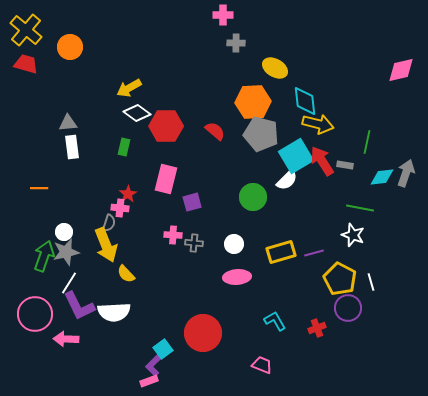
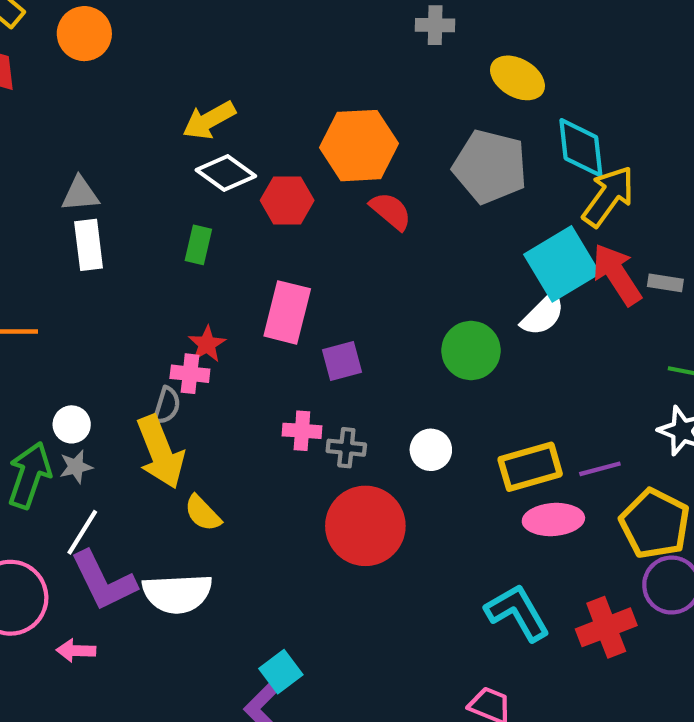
orange hexagon: (253, 102) -> (359, 146), moved
yellow arrow: (318, 124) -> (608, 196), turned -68
red hexagon: (166, 126) -> (287, 200), size x0.7
gray pentagon: (261, 134) -> (490, 167), moved
gray star: (66, 252) -> (76, 467), size x0.6
pink ellipse: (237, 277) -> (553, 520), moved
cyan L-shape: (275, 321) -> (517, 612), size x1.4
red cross: (317, 328) -> (606, 627), size x1.5
red circle: (203, 333) -> (365, 526), moved
pink arrow: (66, 339) -> (76, 651), size x0.7

